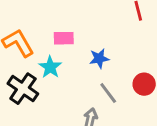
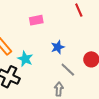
pink rectangle: (64, 38) -> (36, 20), moved

